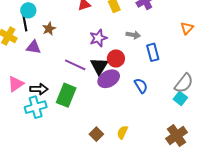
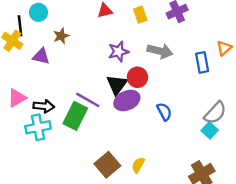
black line: (25, 23) -> (20, 26), moved
gray arrow: (133, 35) -> (160, 51), size x1.5
blue rectangle: (153, 52) -> (202, 62), moved
purple line: (75, 65) -> (88, 100), moved
brown square: (96, 134) -> (107, 165), size x1.5

